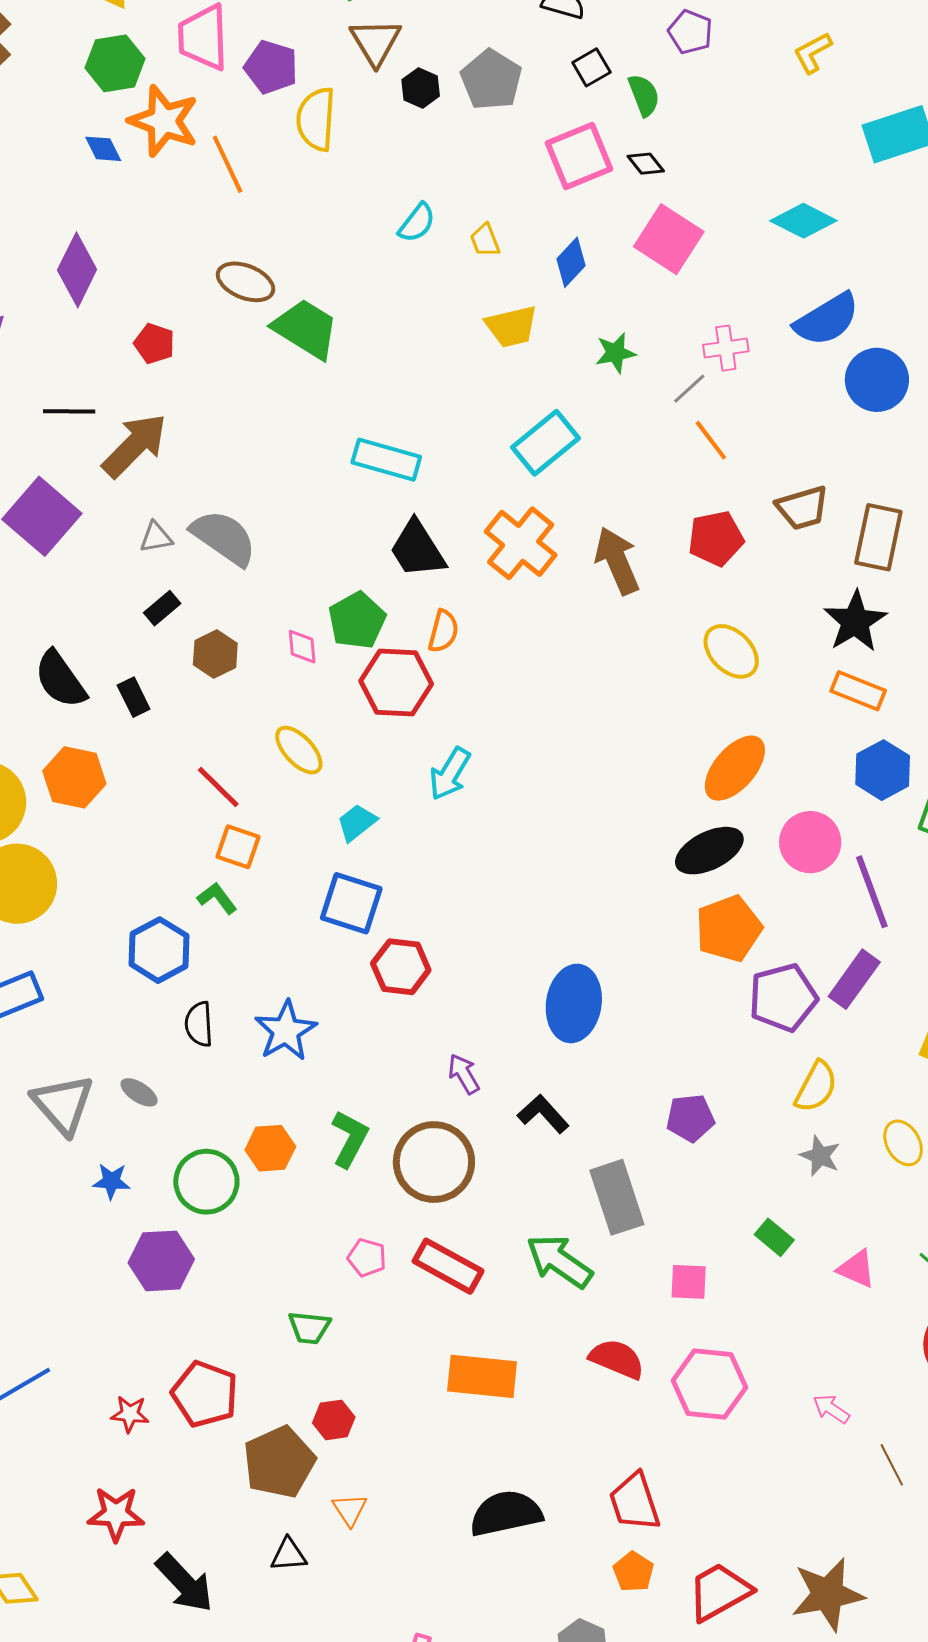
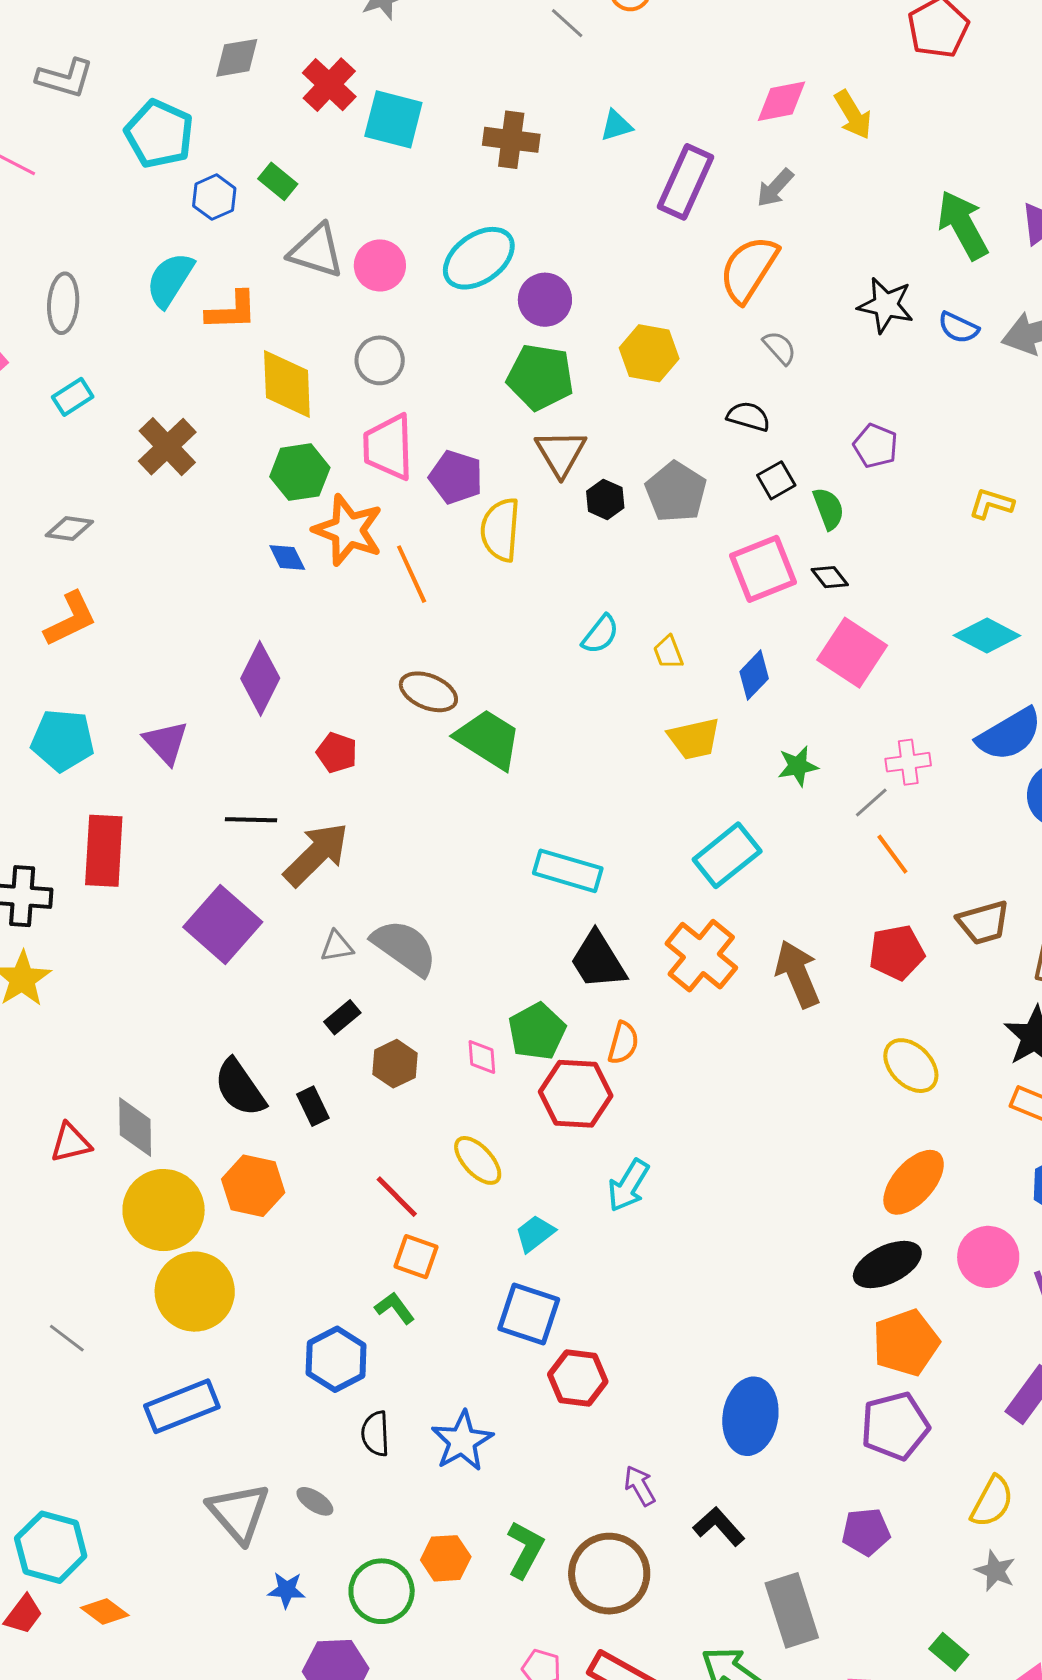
yellow L-shape: (813, 53) -> (991, 504), moved, turned 45
purple pentagon: (783, 998) -> (895, 1426), moved

